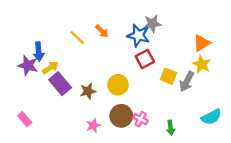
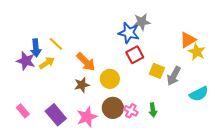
orange arrow: (102, 31) -> (86, 62), moved, size x1.5
yellow line: (77, 38) -> (56, 44), moved
yellow star: (202, 64) -> (197, 52), moved
purple rectangle: (60, 84) -> (56, 115), moved
cyan semicircle: (211, 117) -> (199, 94), moved
pink star: (93, 126) -> (87, 117), size x1.5
green arrow: (171, 128) -> (153, 110), moved

